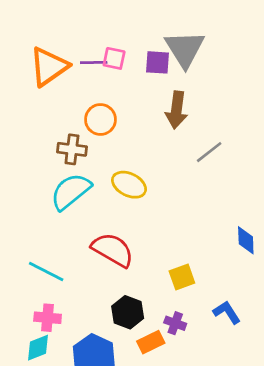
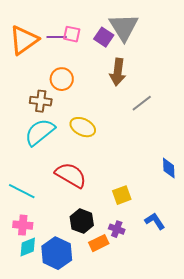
purple square: (158, 62) -> (104, 37), turned 30
cyan diamond: (38, 348) -> (28, 247), moved

